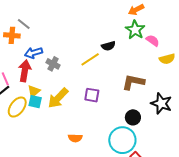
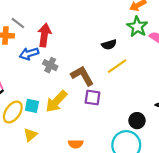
yellow line: (90, 59) -> (117, 66), moved
red arrow: (25, 71) -> (44, 35), moved
brown L-shape: (133, 82) -> (82, 76), moved, turned 50
yellow triangle: (34, 91) -> (30, 135), moved

